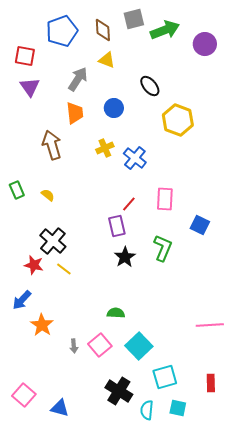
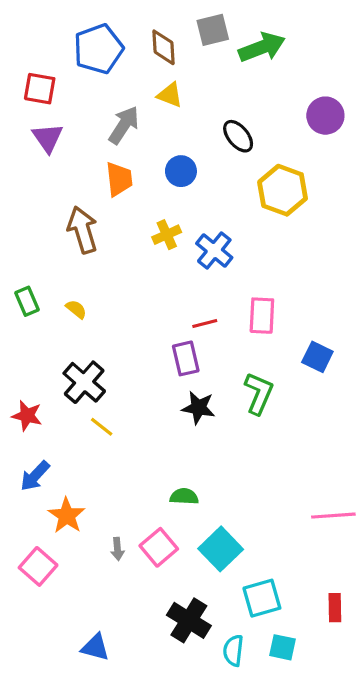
purple circle: (205, 44) -> (325, 116), moved
red line: (129, 204) -> (205, 324), turned 35
black star: (125, 257) -> (198, 408), turned -30
red star: (34, 265) -> (27, 416), moved
pink square: (24, 395) -> (38, 566), moved

